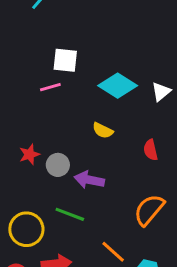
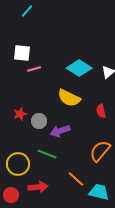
white square: (65, 60) -> (22, 53), moved
yellow semicircle: (103, 130) -> (69, 98), size x1.6
purple arrow: (89, 180) -> (60, 131), turned -30

